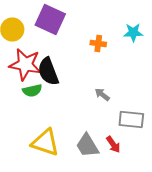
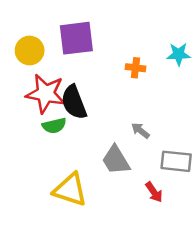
purple square: (50, 20) -> (76, 38), turned -32
gray trapezoid: (87, 146) -> (116, 160), moved

